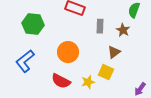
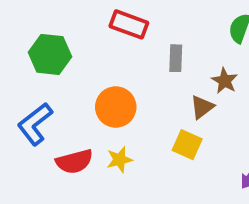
brown star: (123, 30) -> (225, 81), moved
red semicircle: (61, 81) -> (74, 161), moved, turned -42
yellow star: (88, 82) -> (119, 160), moved

